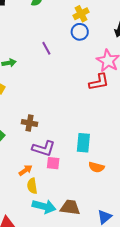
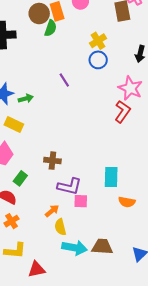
red L-shape: (99, 82) -> (122, 112), turned -40

